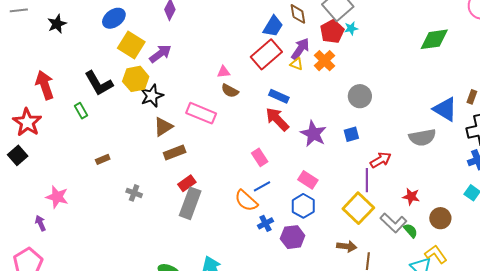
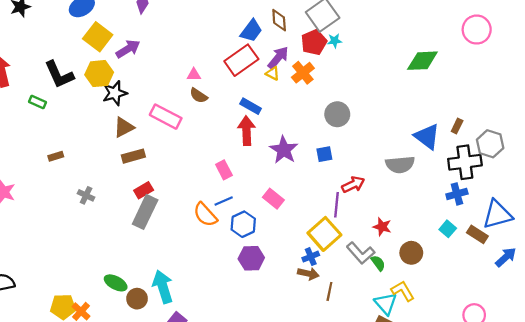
green rectangle: (81, 111) -> (37, 102), turned -42
red arrow: (277, 119) -> (246, 131), turned 36
blue hexagon: (303, 206) -> (243, 224), moved
blue cross: (265, 223) -> (311, 257), moved

